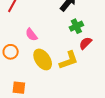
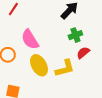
pink semicircle: (31, 35) -> (30, 39), size x1.5

